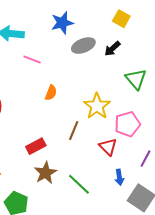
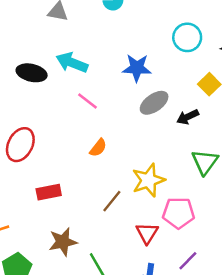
gray ellipse: (83, 46) -> (154, 103), turned -30
red rectangle: (36, 146) -> (49, 192), moved

